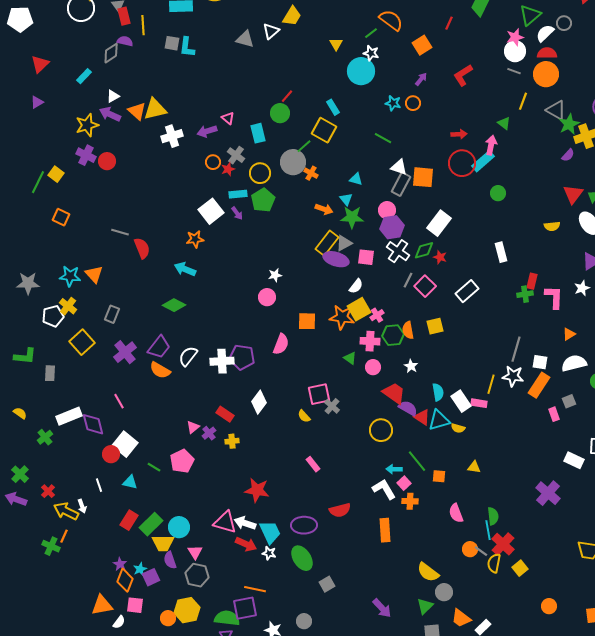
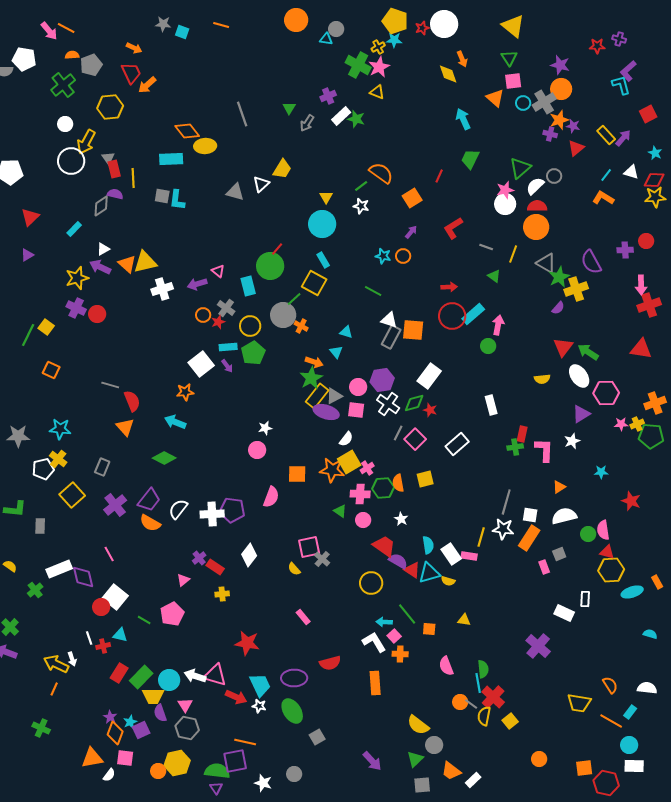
cyan circle: (361, 71) -> (322, 224), moved
gray line: (514, 71) -> (486, 247), moved
green circle: (280, 113) -> (270, 266), size x1.4
pink arrow: (491, 145) -> (498, 325), moved
pink circle: (387, 210) -> (358, 387), moved
green star: (352, 217) -> (311, 378), moved, turned -30
orange triangle: (94, 274) -> (125, 427), moved
purple cross: (209, 433) -> (199, 558), moved
red cross: (48, 491) -> (103, 646), moved, turned 32
white arrow: (245, 523) -> (195, 676), moved
green cross: (51, 546) -> (41, 728), moved

